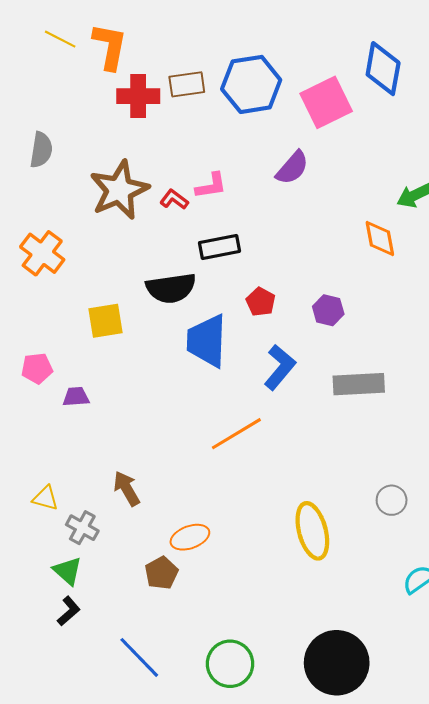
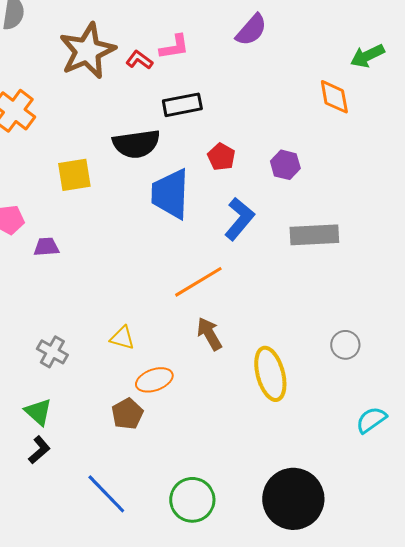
brown arrow: (127, 489) -> (209, 334), moved
yellow triangle: (45, 498) -> (122, 338), moved
gray cross: (82, 528) -> (52, 352), moved

